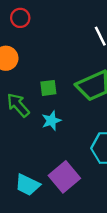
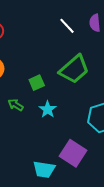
green arrow: (18, 105) -> (16, 105), size x0.7

